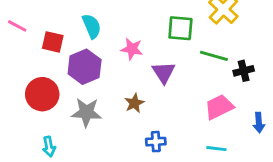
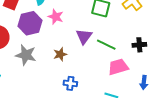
pink star: (132, 49) -> (56, 17), moved
green line: (214, 56) -> (106, 45), moved

